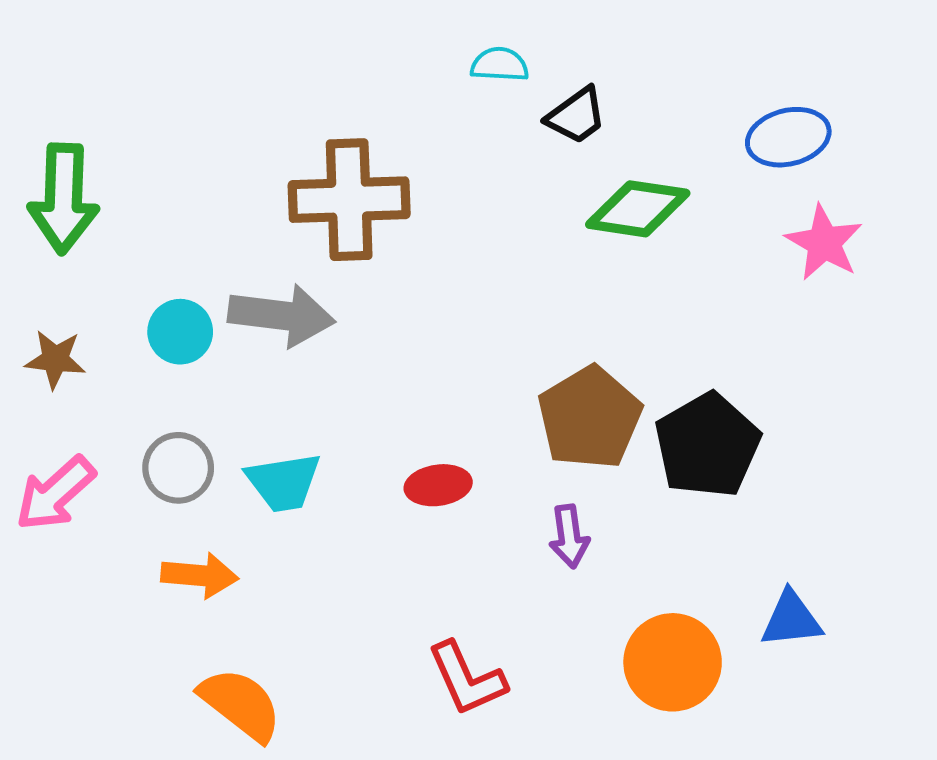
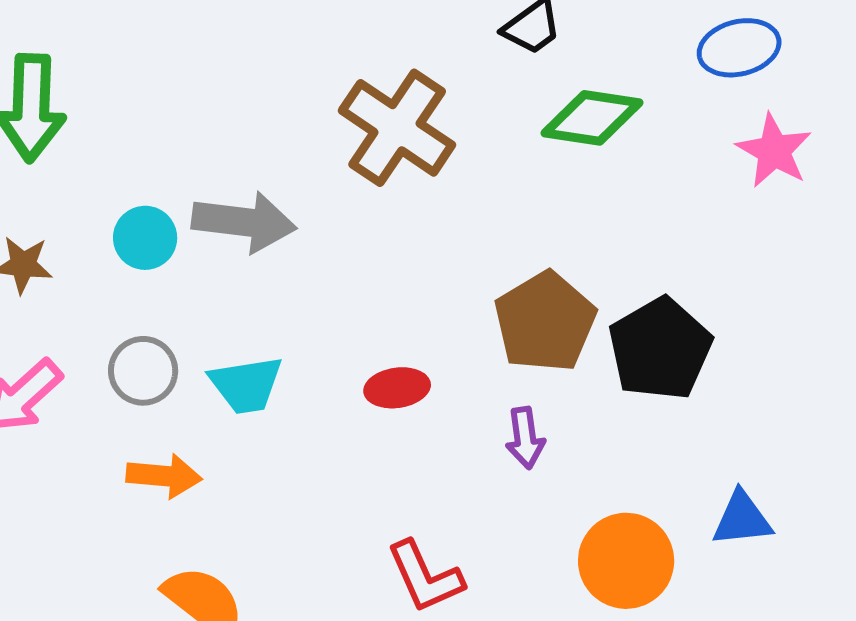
brown cross: (349, 200) -> (397, 128), moved, turned 36

